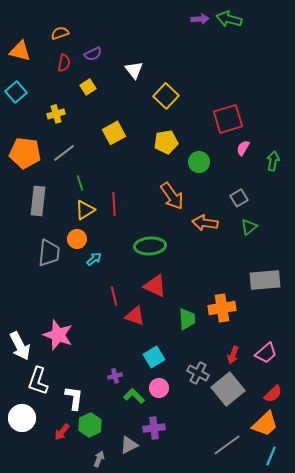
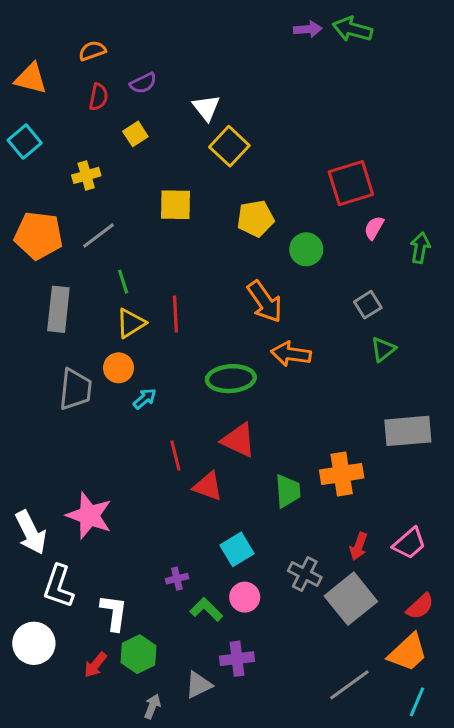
yellow square: (166, 96) -> (229, 146), moved
yellow square: (114, 133) -> (175, 205), turned 30
orange arrow: (205, 223) -> (291, 354), moved

